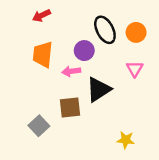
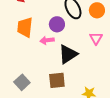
brown square: (70, 108) -> (57, 80), moved

